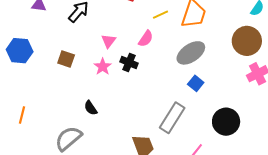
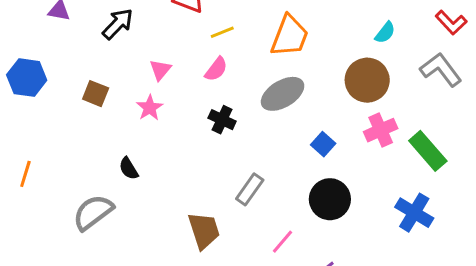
yellow line: (161, 15) -> (222, 32), moved
black cross: (129, 63) -> (222, 120), moved
blue square: (196, 83) -> (323, 144), moved
gray rectangle: (172, 118) -> (250, 189), size x0.7

